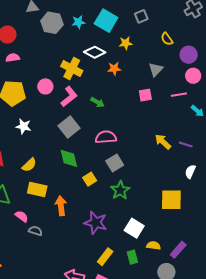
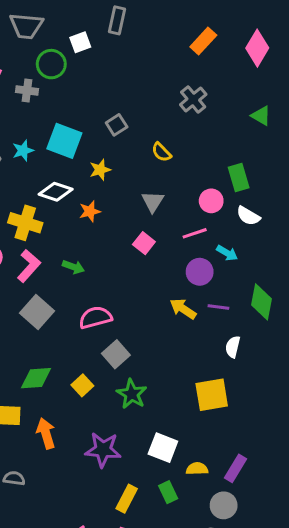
purple circle: (189, 55) -> (200, 272), moved
pink square: (145, 95) -> (144, 243), turned -32
green diamond: (69, 158) -> (36, 378), moved, turned -70

